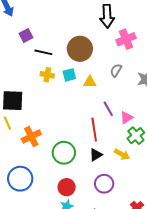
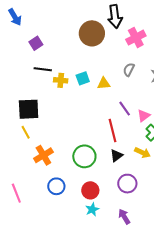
brown circle: (80, 49) -> (92, 33), moved
black line: (43, 52) -> (43, 69), moved
orange cross: (31, 137) -> (43, 155), moved
blue circle: (20, 179) -> (56, 186), moved, size x0.7

